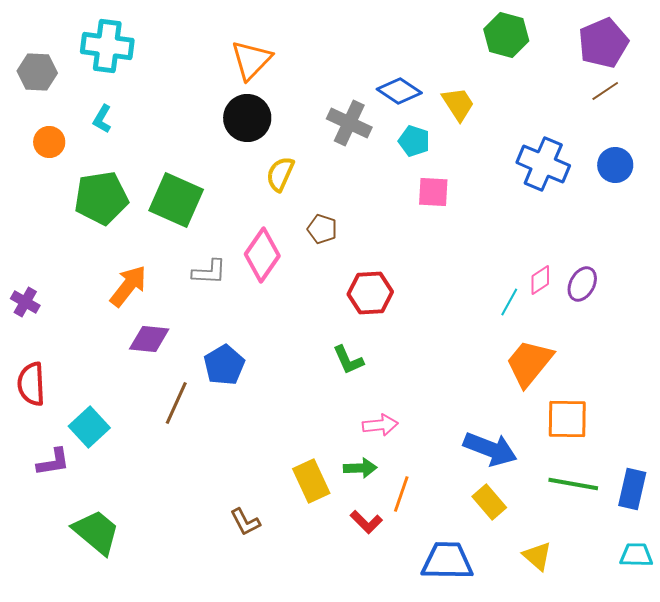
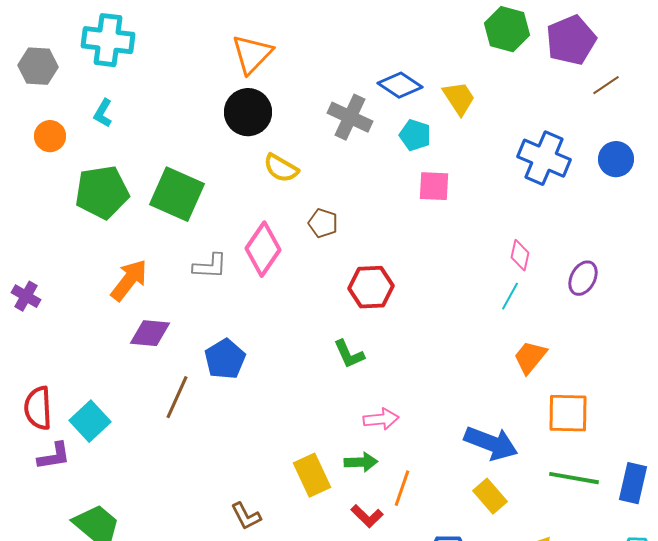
purple pentagon: (603, 43) -> (571, 40), moved
yellow semicircle: (280, 174) -> (281, 168), turned -84
pink diamond: (540, 280) -> (520, 255), moved, turned -44
orange trapezoid: (529, 363) -> (530, 357), size x0.7
red semicircle: (31, 384) -> (38, 408), moved

